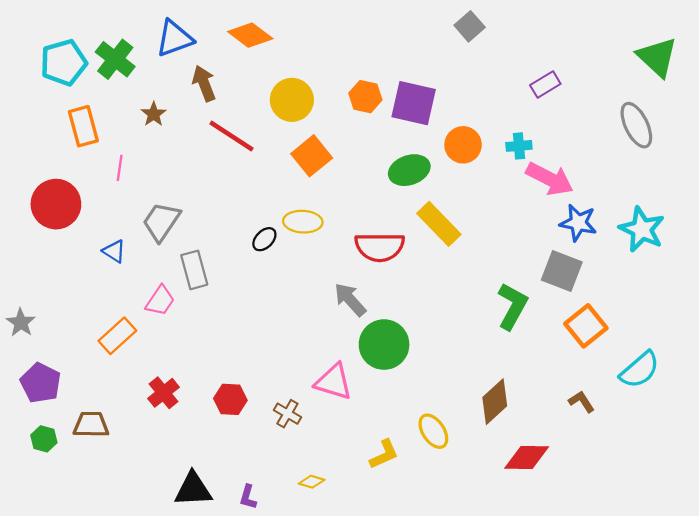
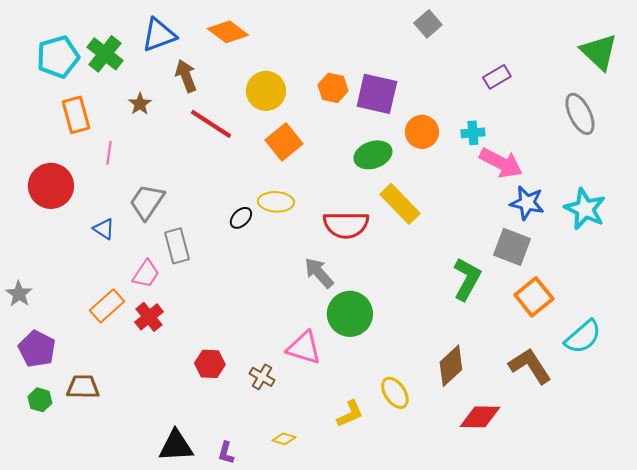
red cross: (163, 393) -> (149, 317), moved
brown L-shape: (582, 402) -> (530, 366), size x1.8

